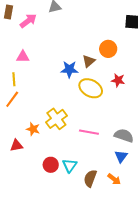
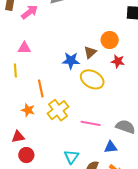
red star: (118, 80) -> (118, 61), moved
orange line: (12, 99) -> (41, 88), moved, turned -48
orange star: (33, 129) -> (28, 110), moved
blue triangle: (121, 156) -> (111, 147), moved, turned 48
red circle: (51, 165) -> (26, 155), moved

